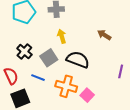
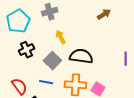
brown arrow: (104, 35) -> (104, 14), moved, turned 128
black cross: (24, 51) -> (27, 50), moved, turned 35

